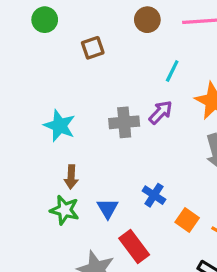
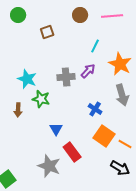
brown arrow: (71, 177) -> (18, 110), moved
blue cross: (154, 195) -> (95, 109), moved
green star: (65, 210) -> (41, 99), moved
orange square: (187, 220) -> (104, 136), size x1.5

